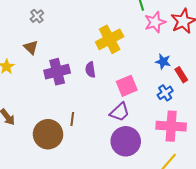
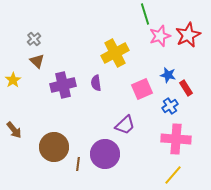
gray cross: (37, 16) -> (34, 39), moved
pink square: (127, 86) -> (142, 89), moved
brown line: (72, 119) -> (78, 164), moved
purple circle: (126, 141) -> (105, 154), moved

